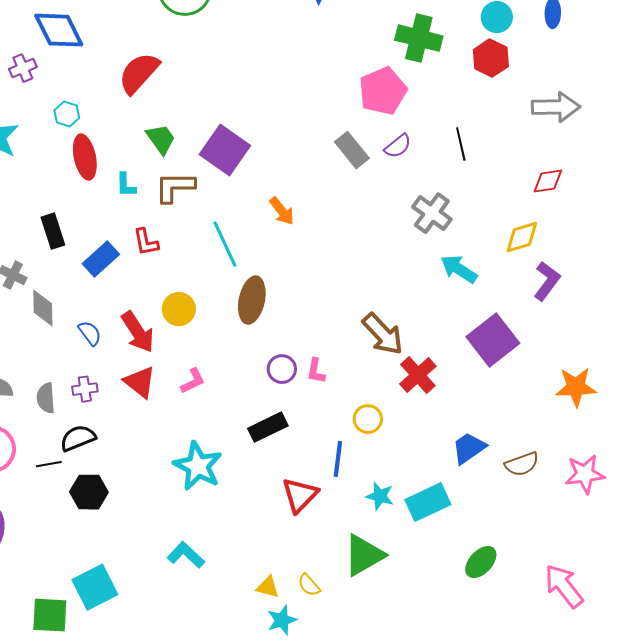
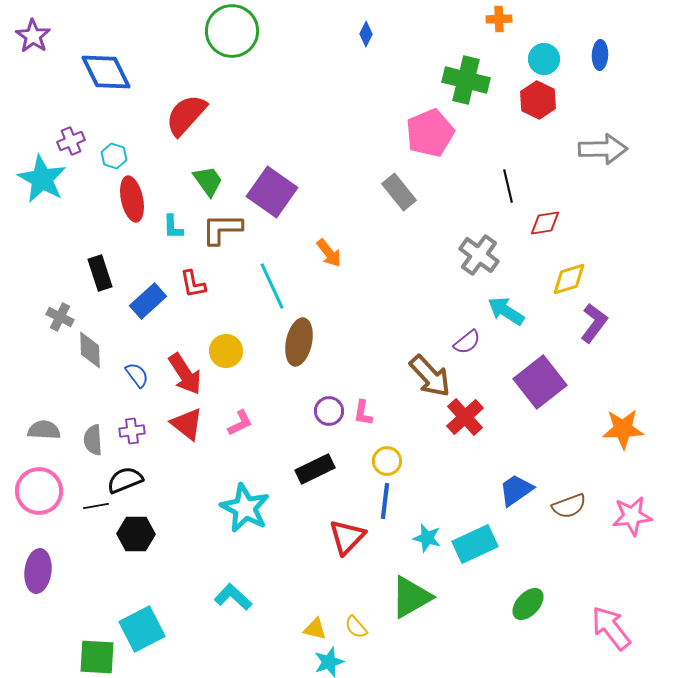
purple cross: (23, 68) -> (71, 141), moved
purple semicircle: (398, 146) -> (467, 342), moved
red diamond: (548, 181) -> (545, 223), moved
yellow circle: (368, 419) -> (387, 461), moved

